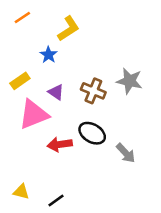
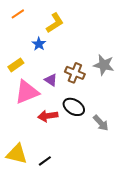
purple triangle: (56, 92) -> (51, 80), moved
yellow triangle: (21, 192) -> (17, 154), size x1.6

